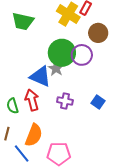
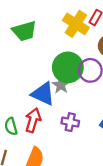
green trapezoid: (23, 21) -> (24, 31), turned -30
red arrow: (32, 100) -> (33, 120), turned 30

